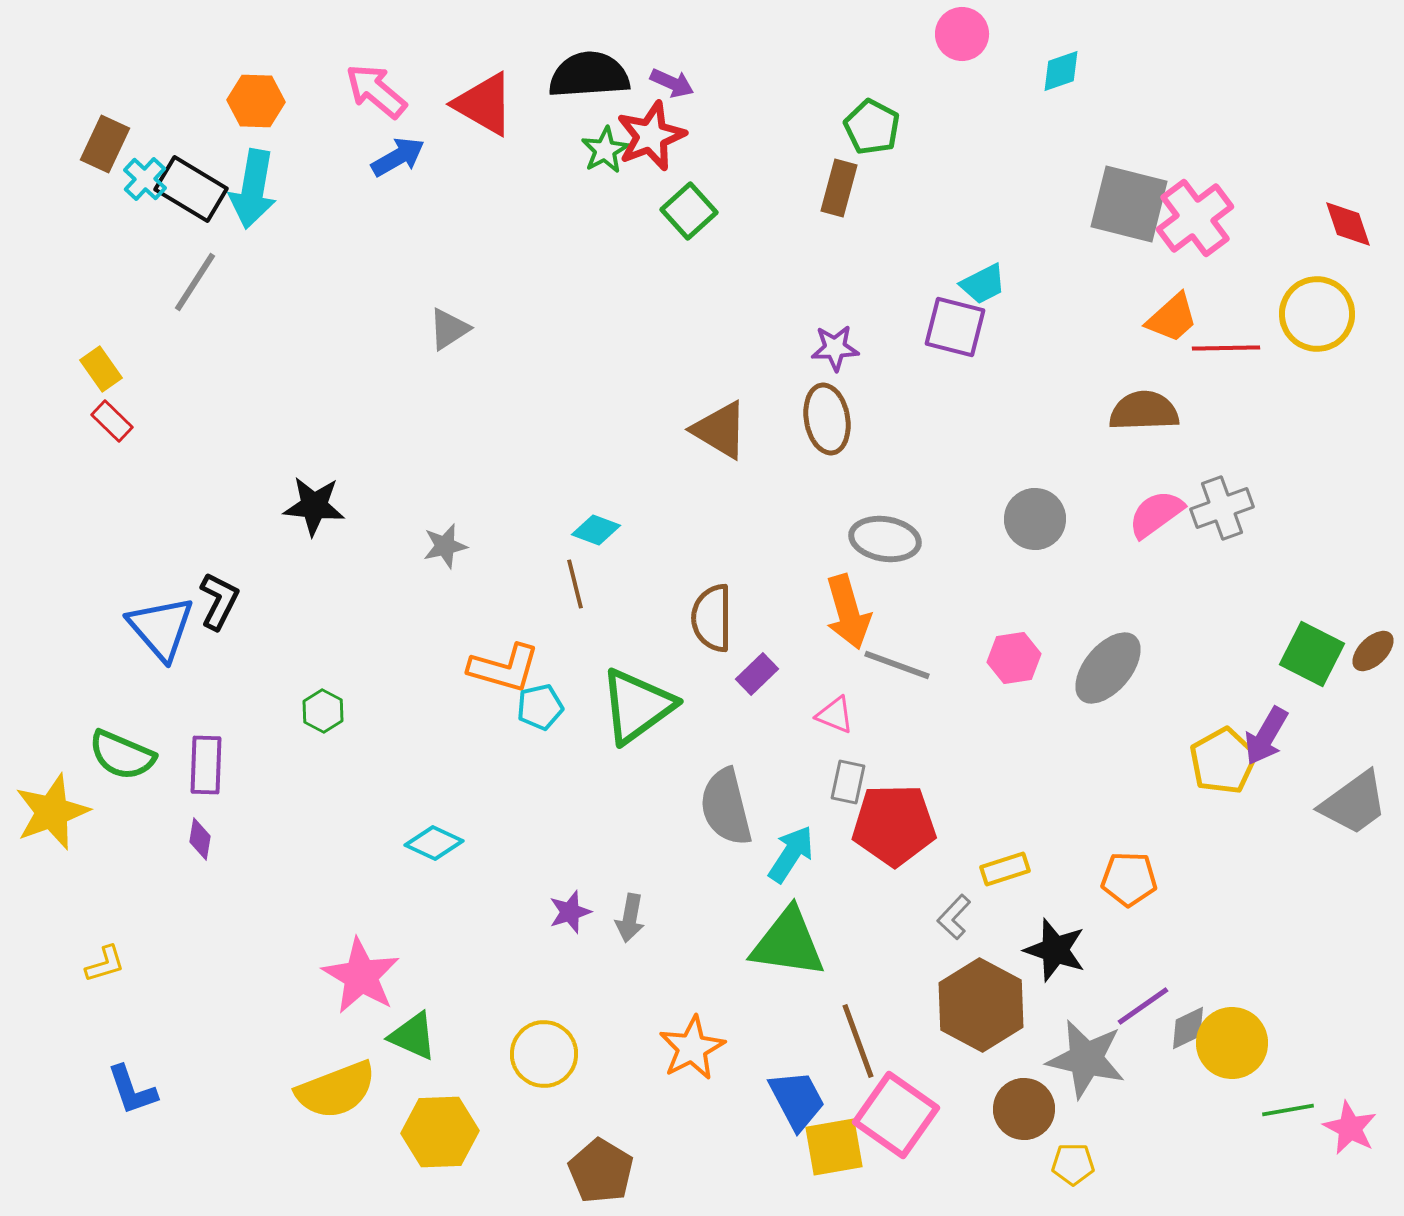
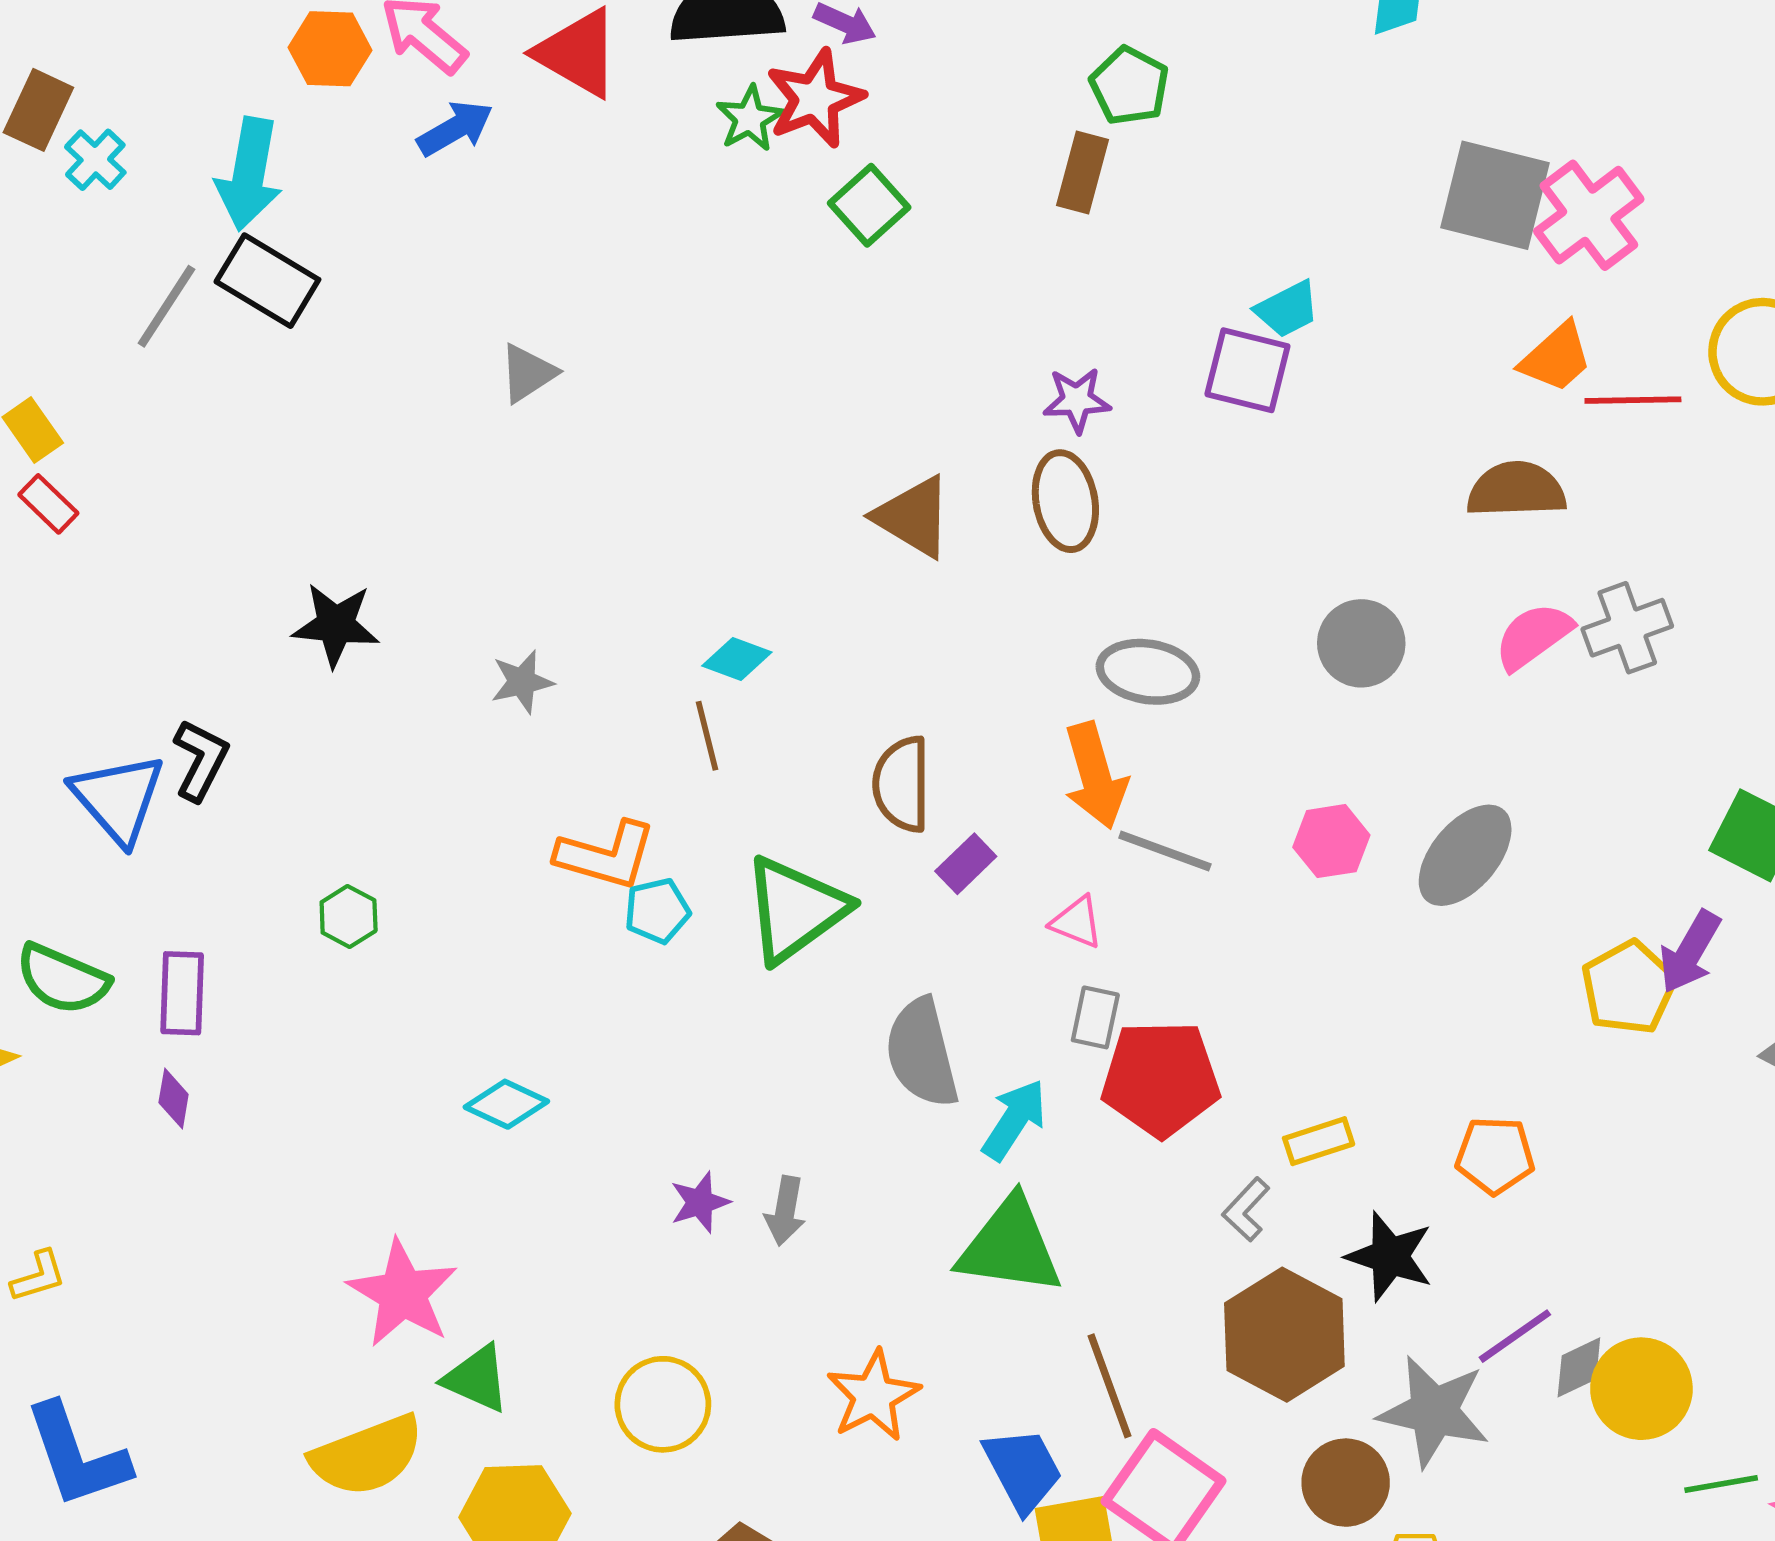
orange hexagon: (256, 101) -> (330, 49), moved
black rectangle: (191, 189) -> (267, 281), moved
blue L-shape: (132, 1090) -> (77, 1456), size x1.5

